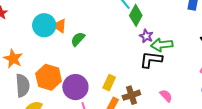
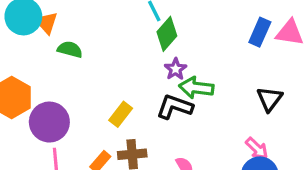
green semicircle: (78, 39) -> (70, 49), turned 49
yellow rectangle: (109, 83) -> (121, 114), moved

